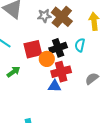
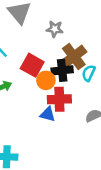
brown cross: (62, 17) -> (74, 57), moved
red square: (33, 49) -> (32, 65), turned 30

